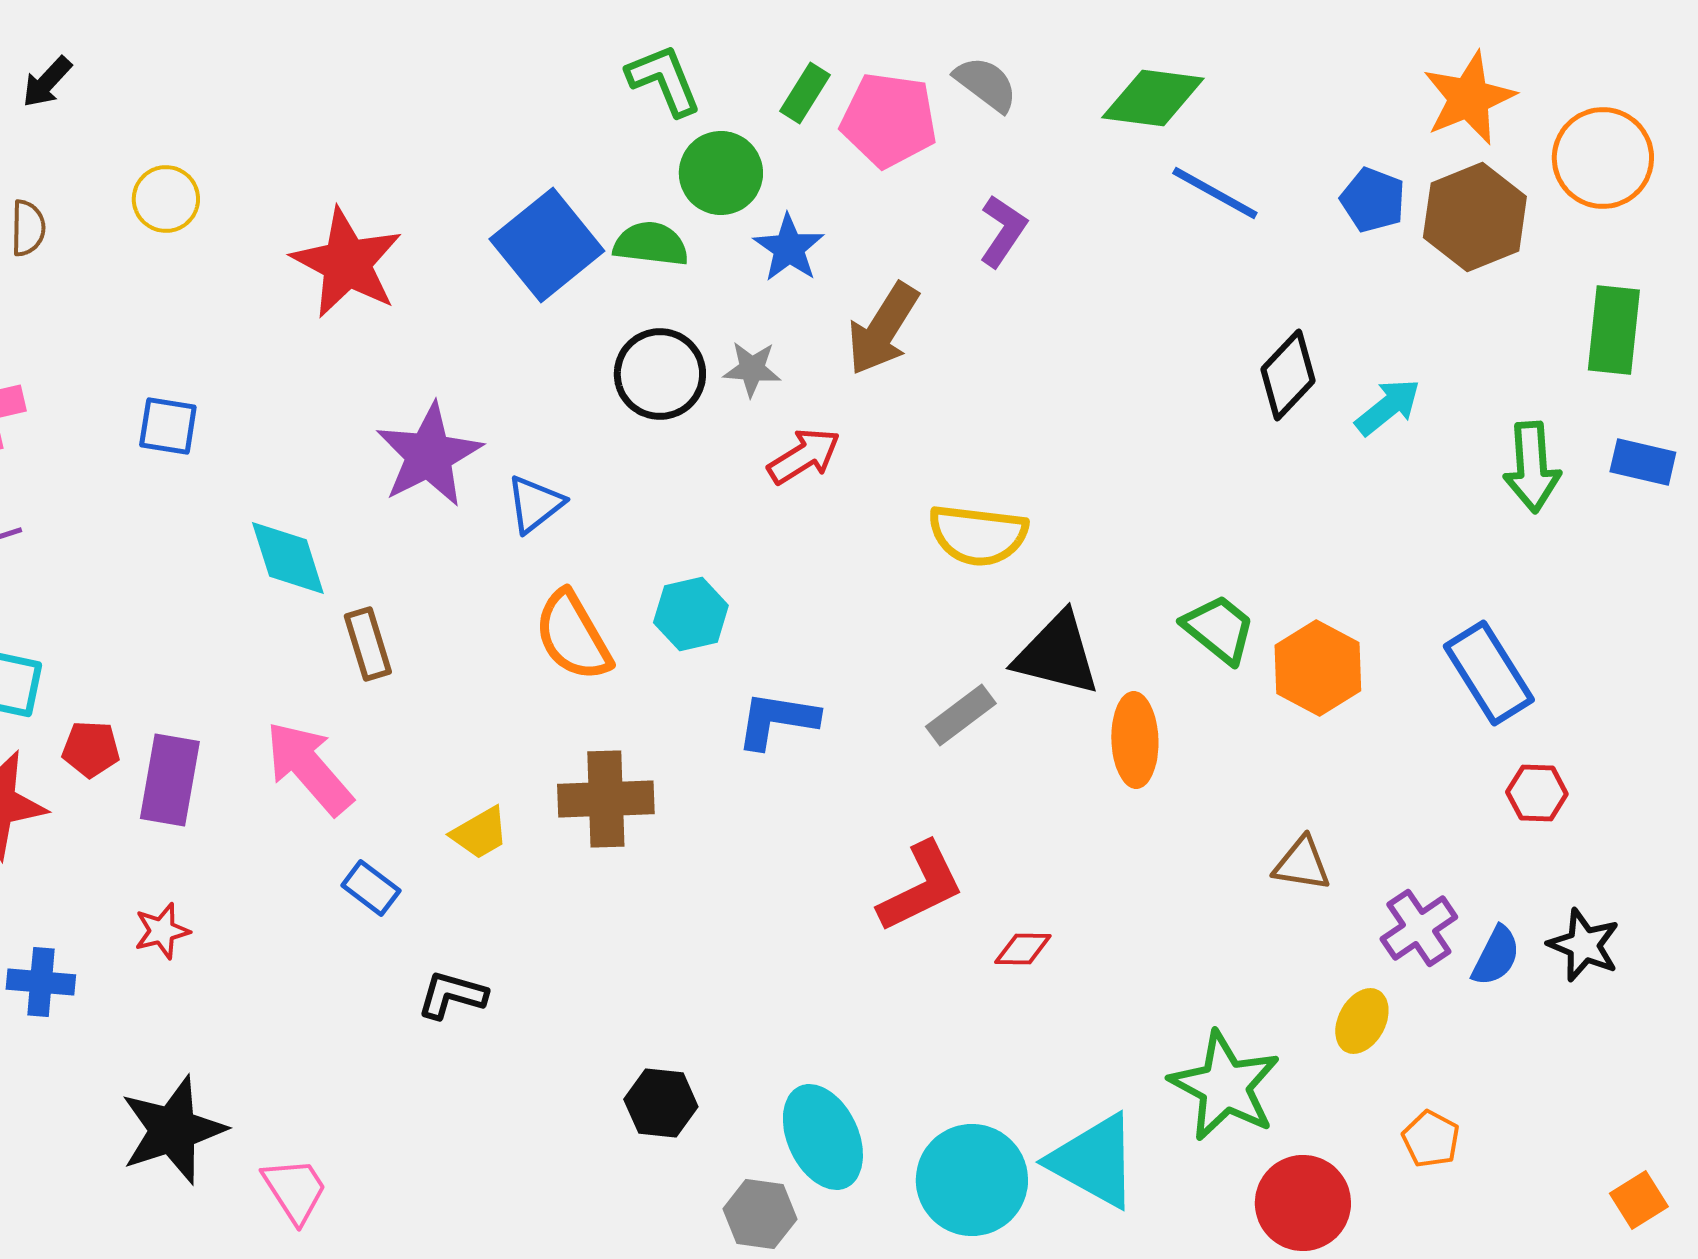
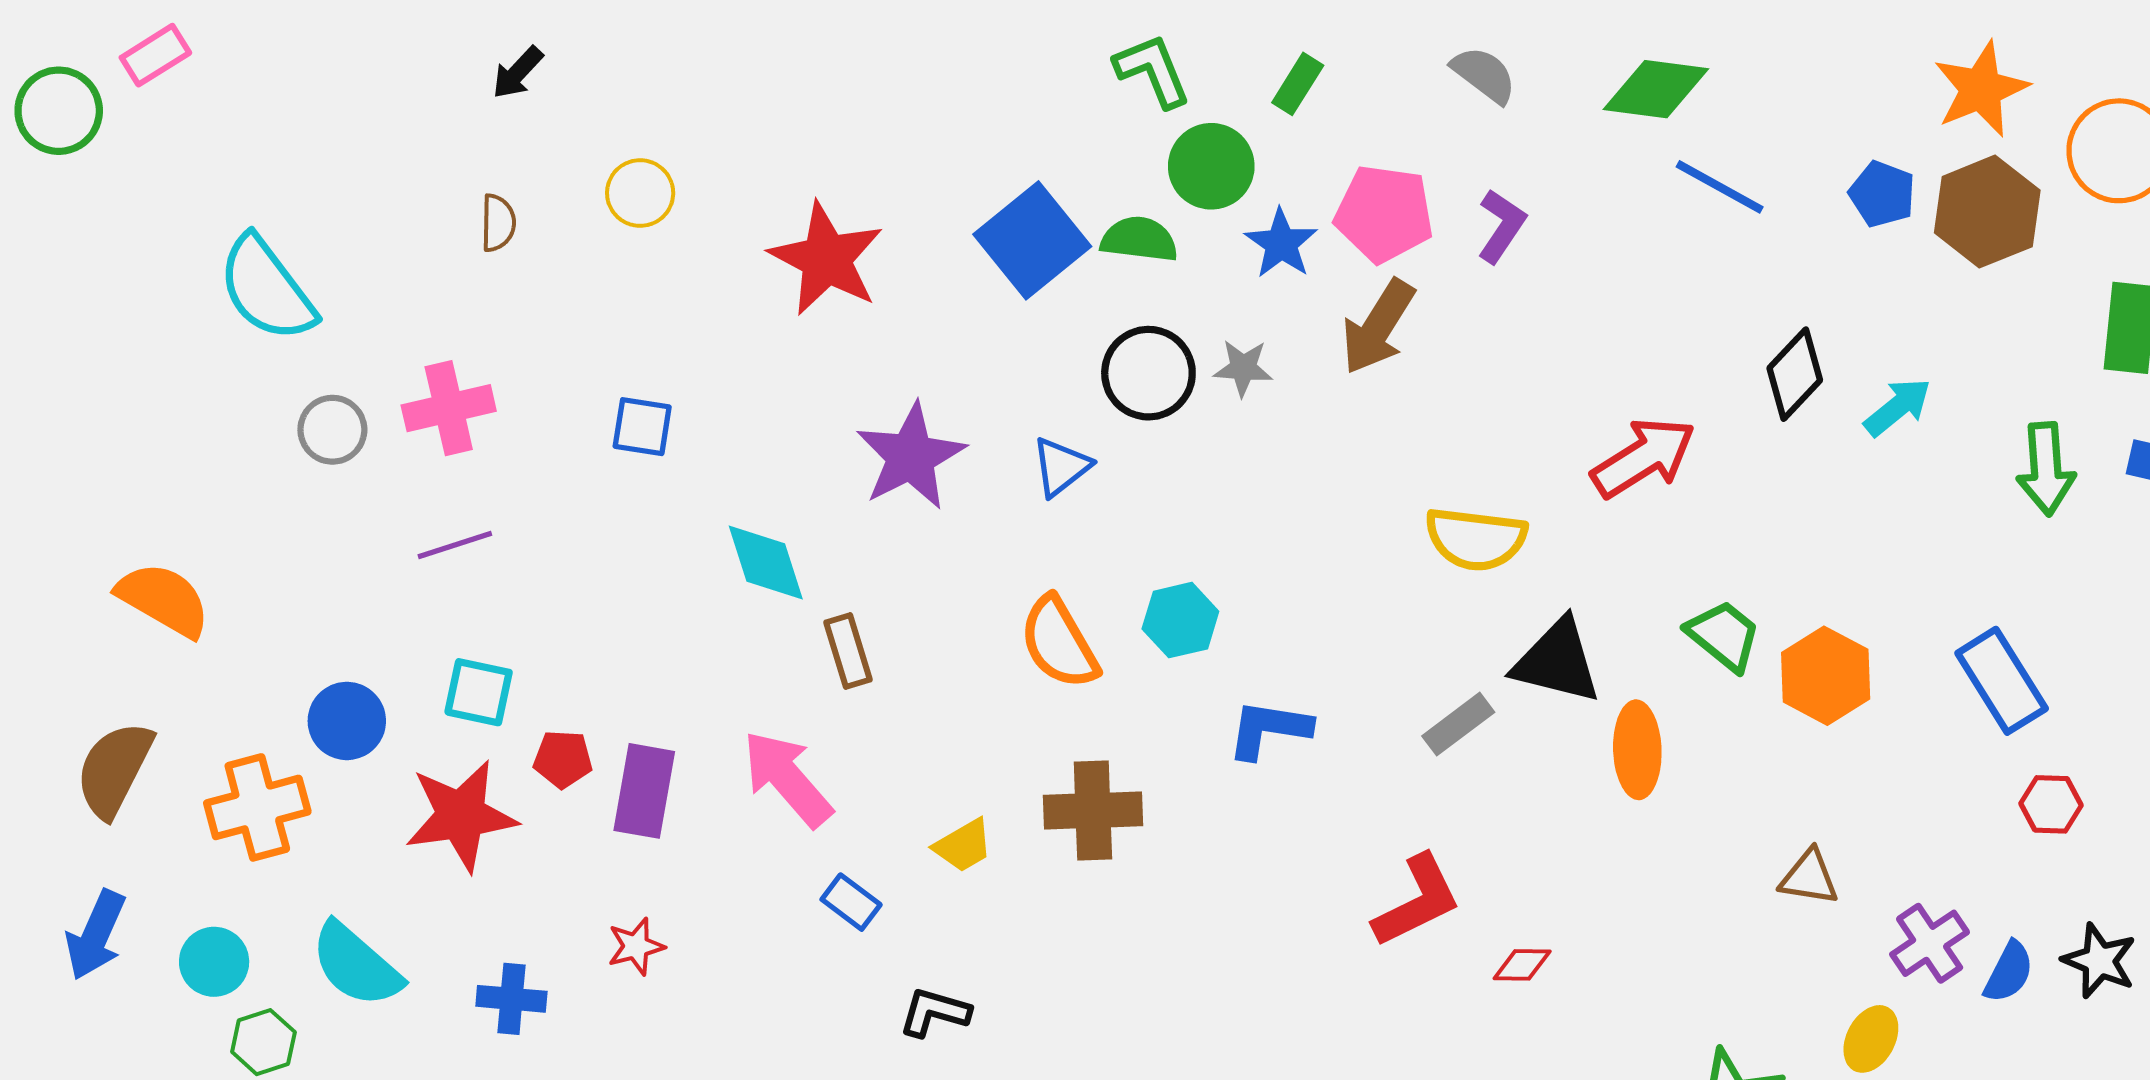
pink pentagon: (889, 120) -> (1384, 214), moved
red arrow: (804, 456) -> (1643, 458), moved, size x1.4
blue triangle: (535, 504) -> (1061, 467), moved

